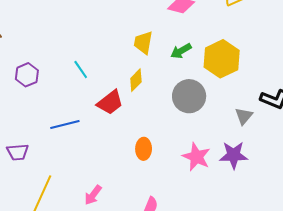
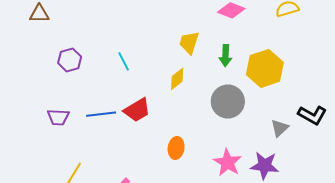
green arrow: (181, 51) -> (226, 56), turned -65
red trapezoid: (110, 102) -> (137, 110), moved
purple trapezoid: (18, 152) -> (58, 117), moved

